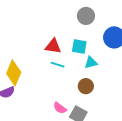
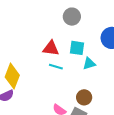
gray circle: (86, 16) -> (72, 17), moved
brown circle: (86, 86) -> (84, 97), moved

